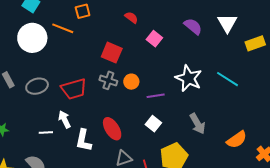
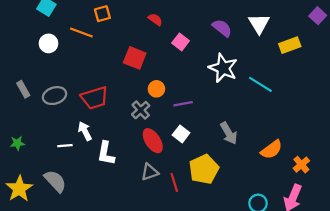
white circle: (32, 38) -> (48, 43), size x0.6
white star: (189, 78) -> (223, 68), moved
gray cross: (108, 80) -> (141, 110), moved, turned 30
red ellipse: (112, 129) -> (153, 141), moved

